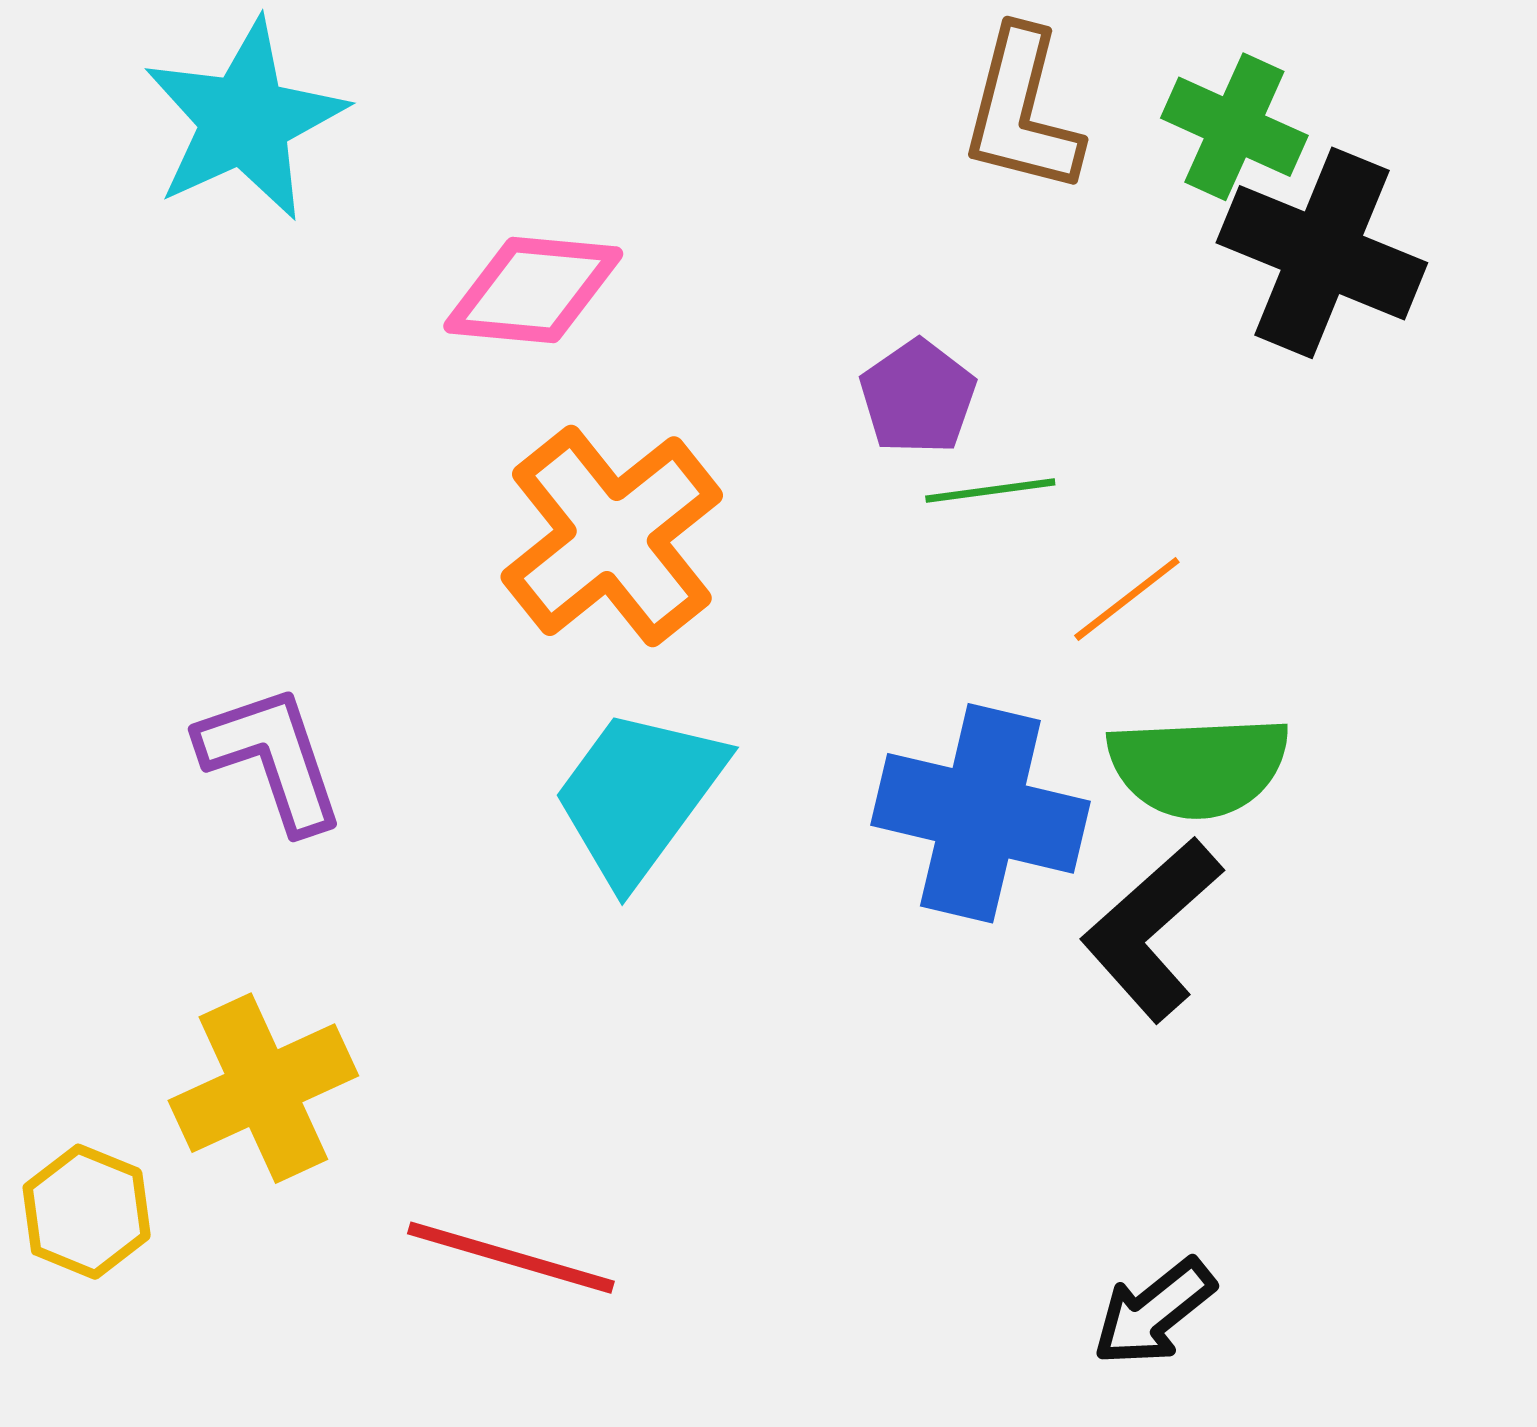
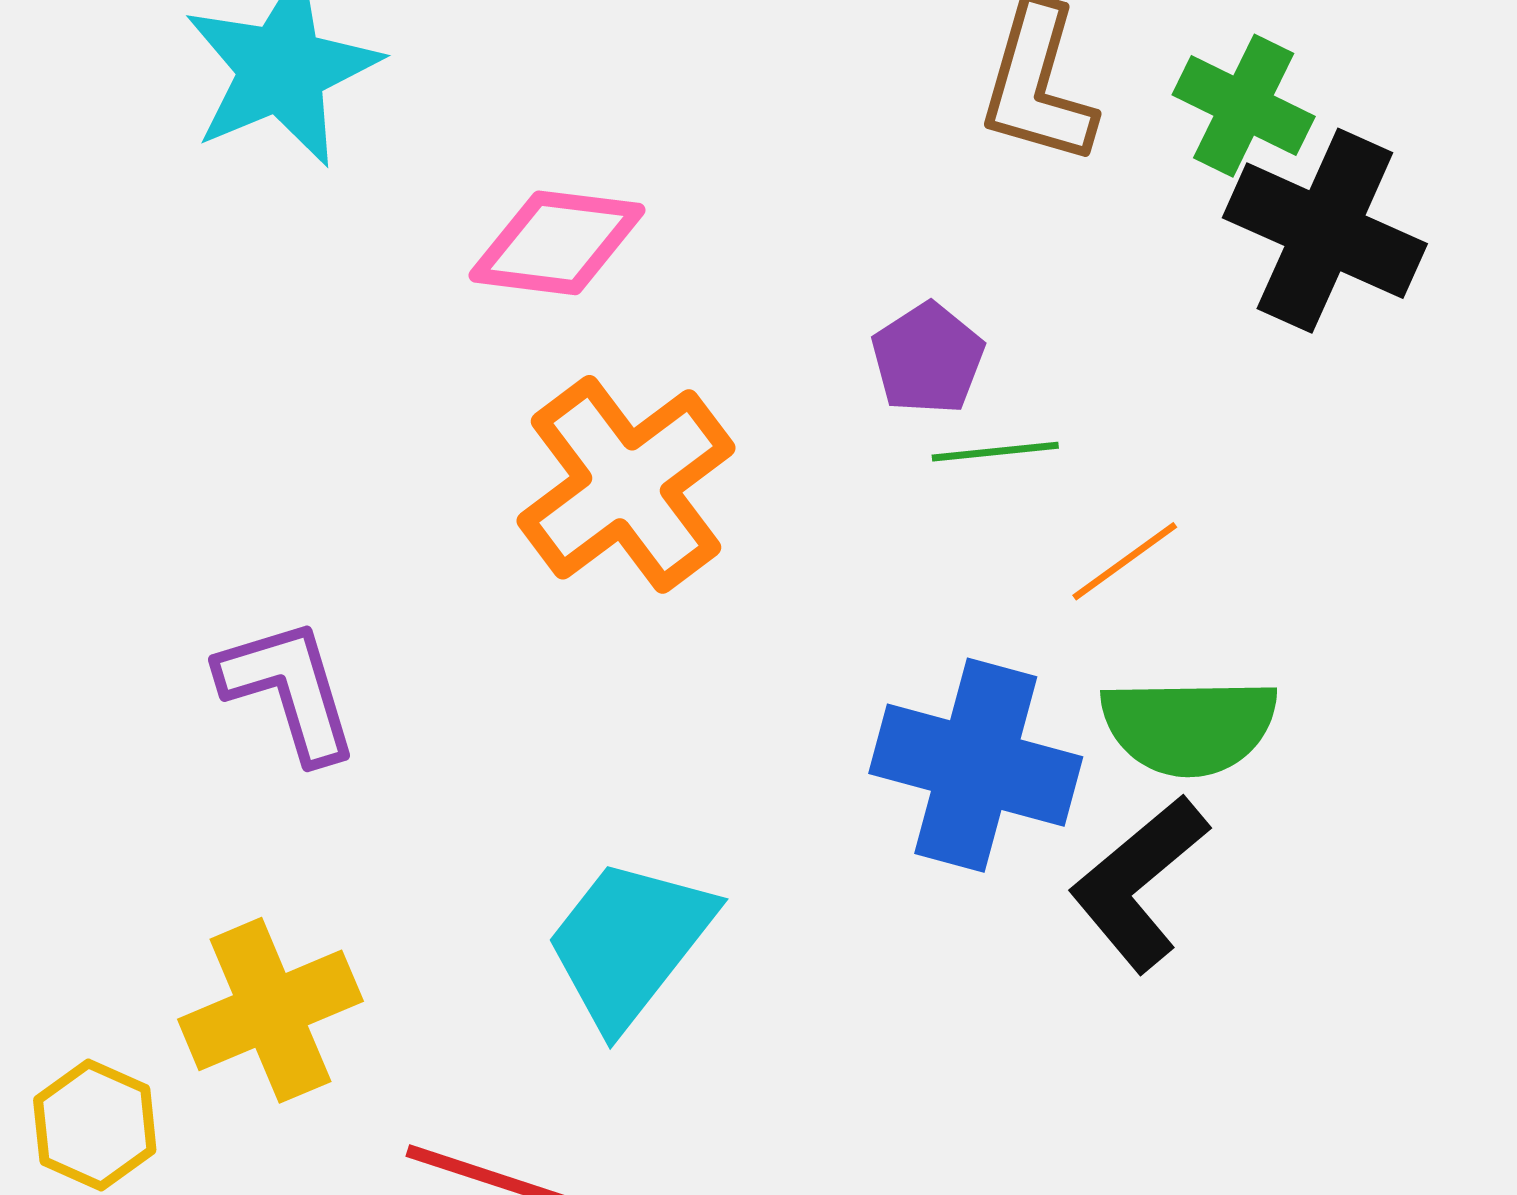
cyan trapezoid: (638, 795) -> (629, 943), moved

